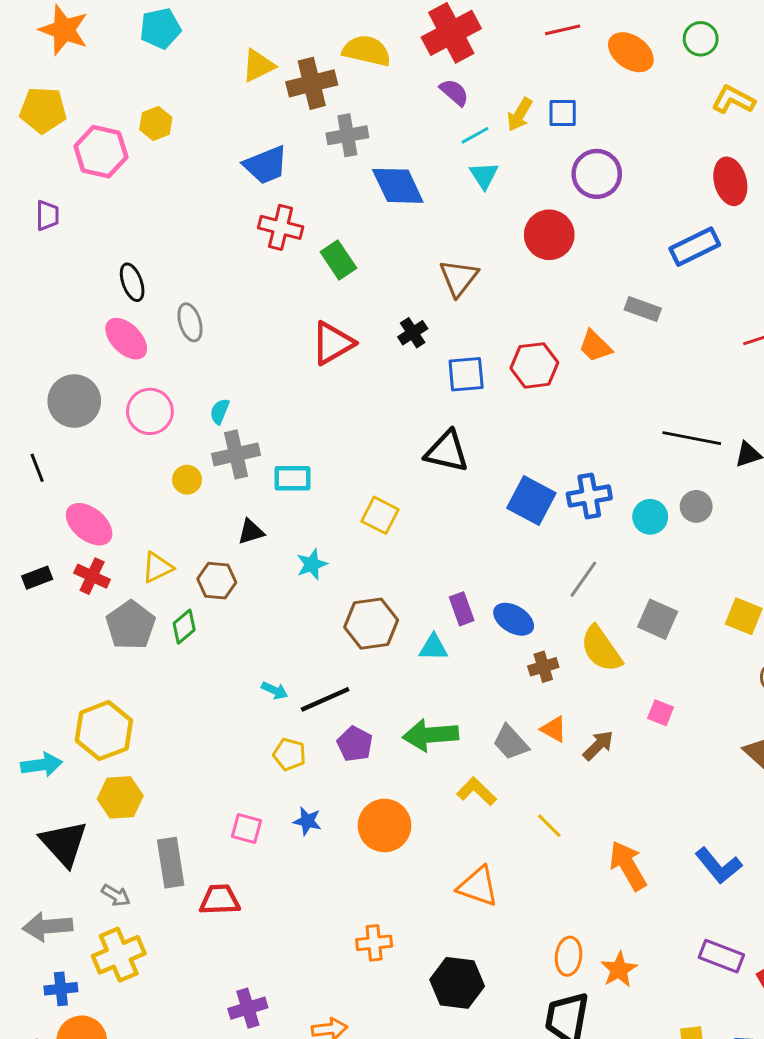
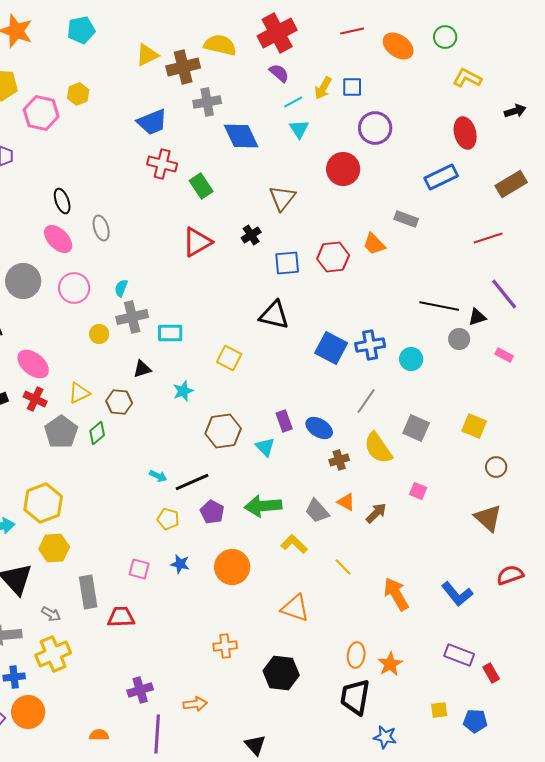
gray circle: (696, 506) -> (459, 339), moved
cyan triangle: (433, 647) -> (265, 447), turned 45

